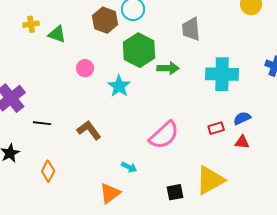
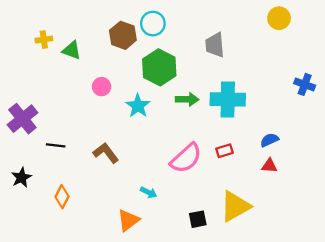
green arrow: (168, 68) -> (187, 99), moved
cyan cross: (222, 74) -> (228, 99), moved
red rectangle: (216, 128) -> (224, 151), moved

